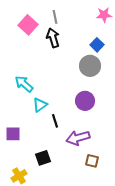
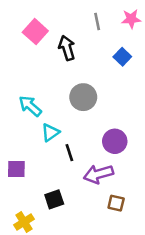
gray line: (55, 17) -> (97, 21), moved
gray circle: (90, 66) -> (83, 97), moved
purple circle: (85, 101) -> (115, 141), moved

